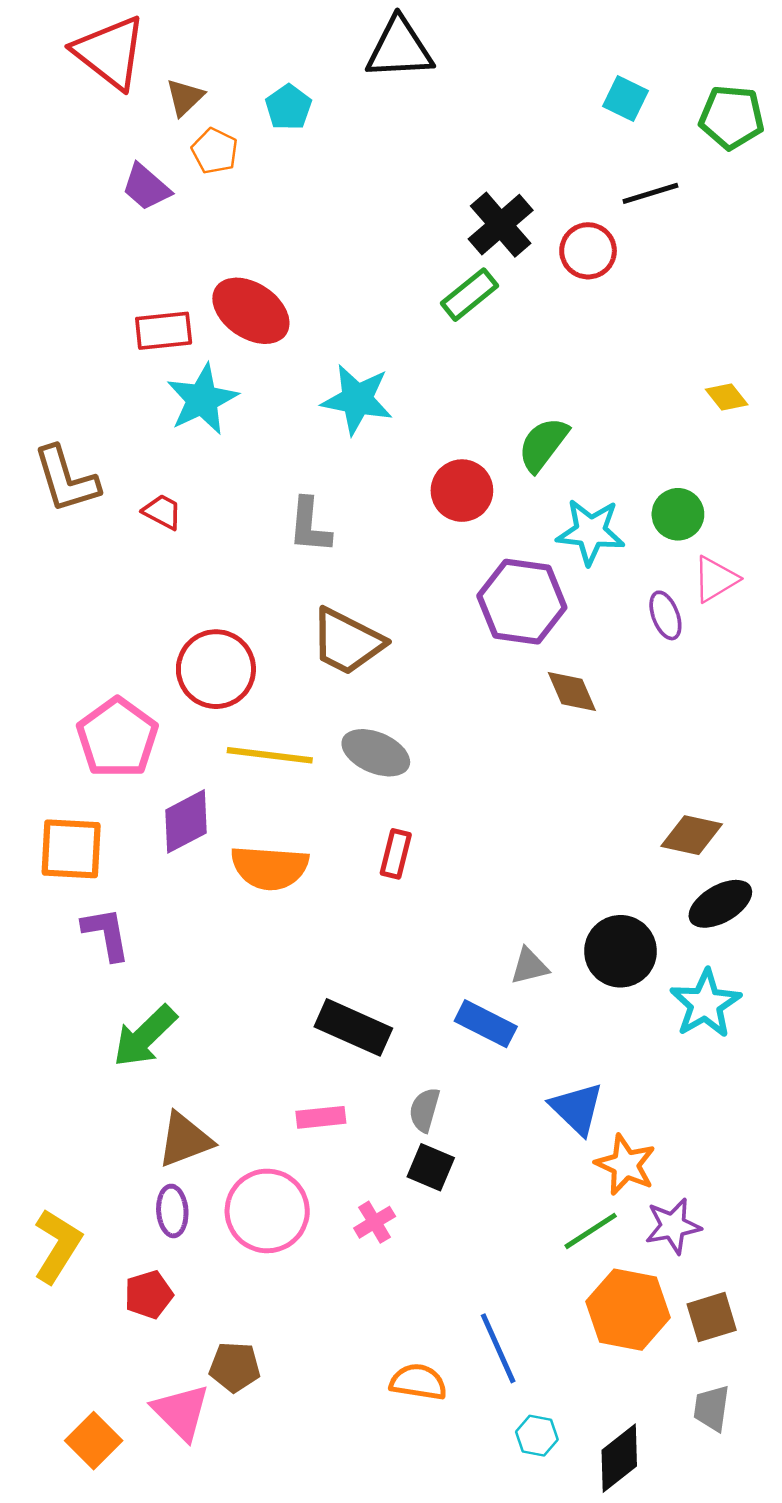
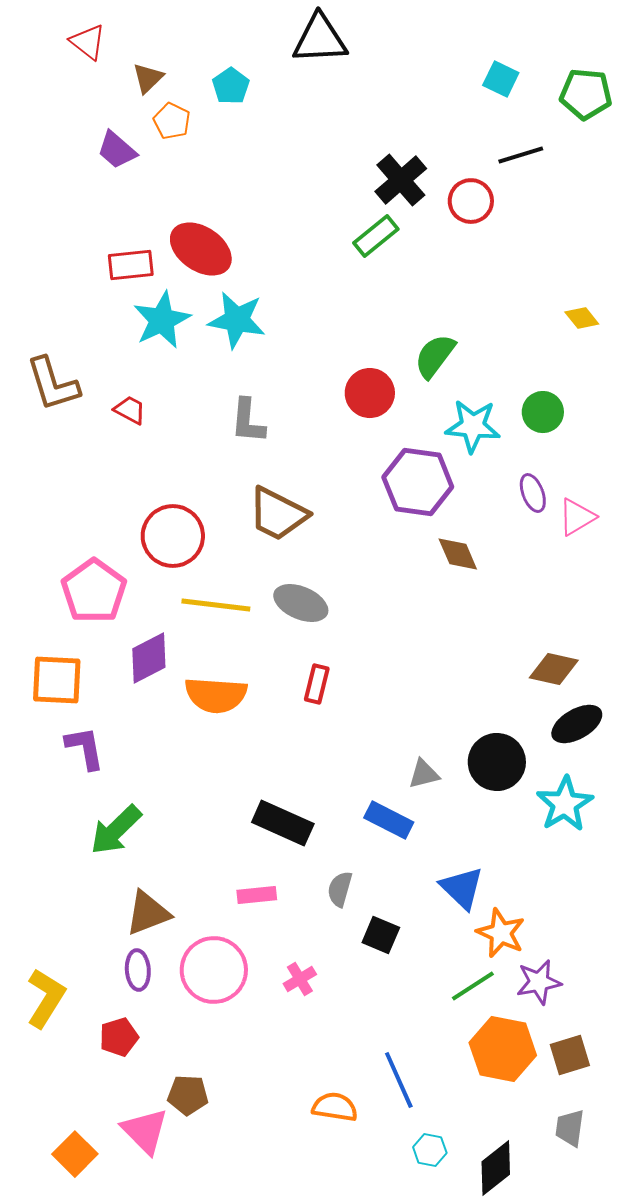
red triangle: (110, 52) -> (88, 42), size x0.6
cyan star: (357, 399) -> (237, 320), moved
pink triangle: (715, 579) -> (577, 517), moved
black square: (431, 1167) -> (381, 935), moved

